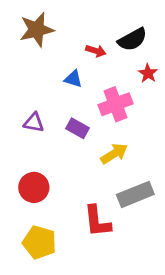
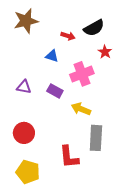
yellow arrow: (114, 154) -> (81, 109), turned -126
gray rectangle: (135, 194) -> (96, 138), turned -65

